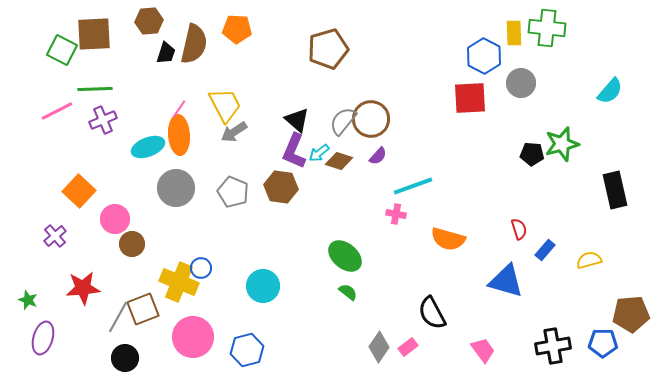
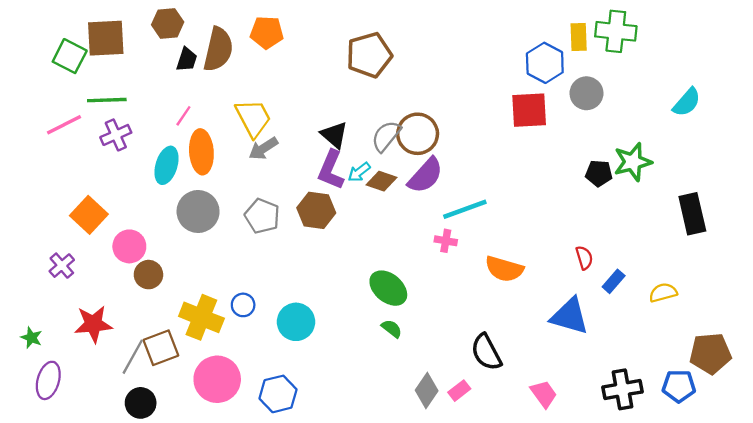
pink line: (179, 109) -> (183, 116), moved
cyan ellipse: (148, 147) -> (167, 165), turned -52
purple semicircle: (378, 156) -> (425, 175), size x1.8
blue circle: (201, 268) -> (243, 305), moved

